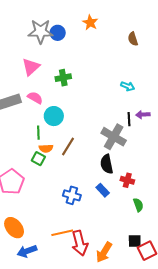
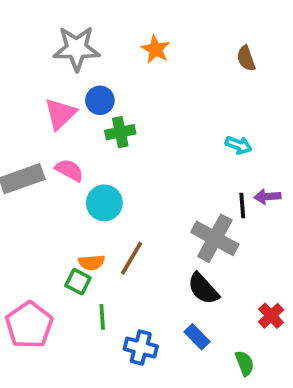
orange star: (90, 23) -> (156, 49), moved
blue circle: (58, 33) -> (100, 100), moved
green line: (38, 133) -> (102, 317), moved
black semicircle: (107, 164) -> (203, 289), turned -30
red cross: (127, 180) -> (271, 316), moved, turned 32
green semicircle: (138, 205) -> (245, 363), moved

